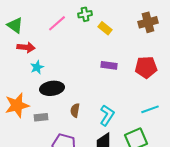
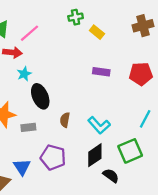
pink line: (57, 23) -> (30, 33), moved
black ellipse: (52, 88) -> (40, 96), turned 75
cyan line: (150, 109) -> (145, 119), turned -42
cyan L-shape: (107, 115) -> (99, 125), turned 105

